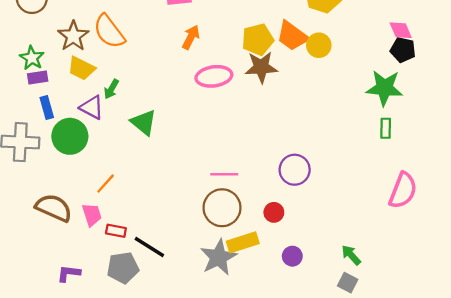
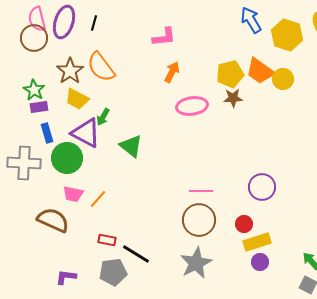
brown star: (261, 67) -> (233, 98), size x0.7
purple triangle: (92, 107) -> (86, 133), size x1.4
pink trapezoid: (92, 215) -> (73, 194), moved, turned 120
yellow rectangle: (243, 242) -> (257, 242), moved

